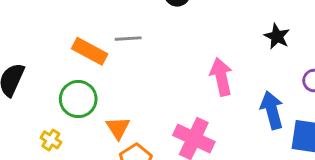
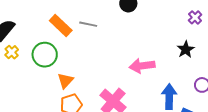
pink arrow: (221, 77) -> (142, 66), turned -100
yellow cross: (51, 140) -> (12, 52), moved

